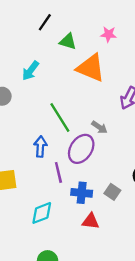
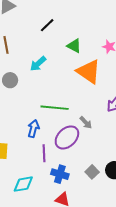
black line: (45, 22) -> (47, 25), moved
green line: (60, 117) -> (55, 108), turned -64
gray square: (112, 192) -> (92, 172), moved

